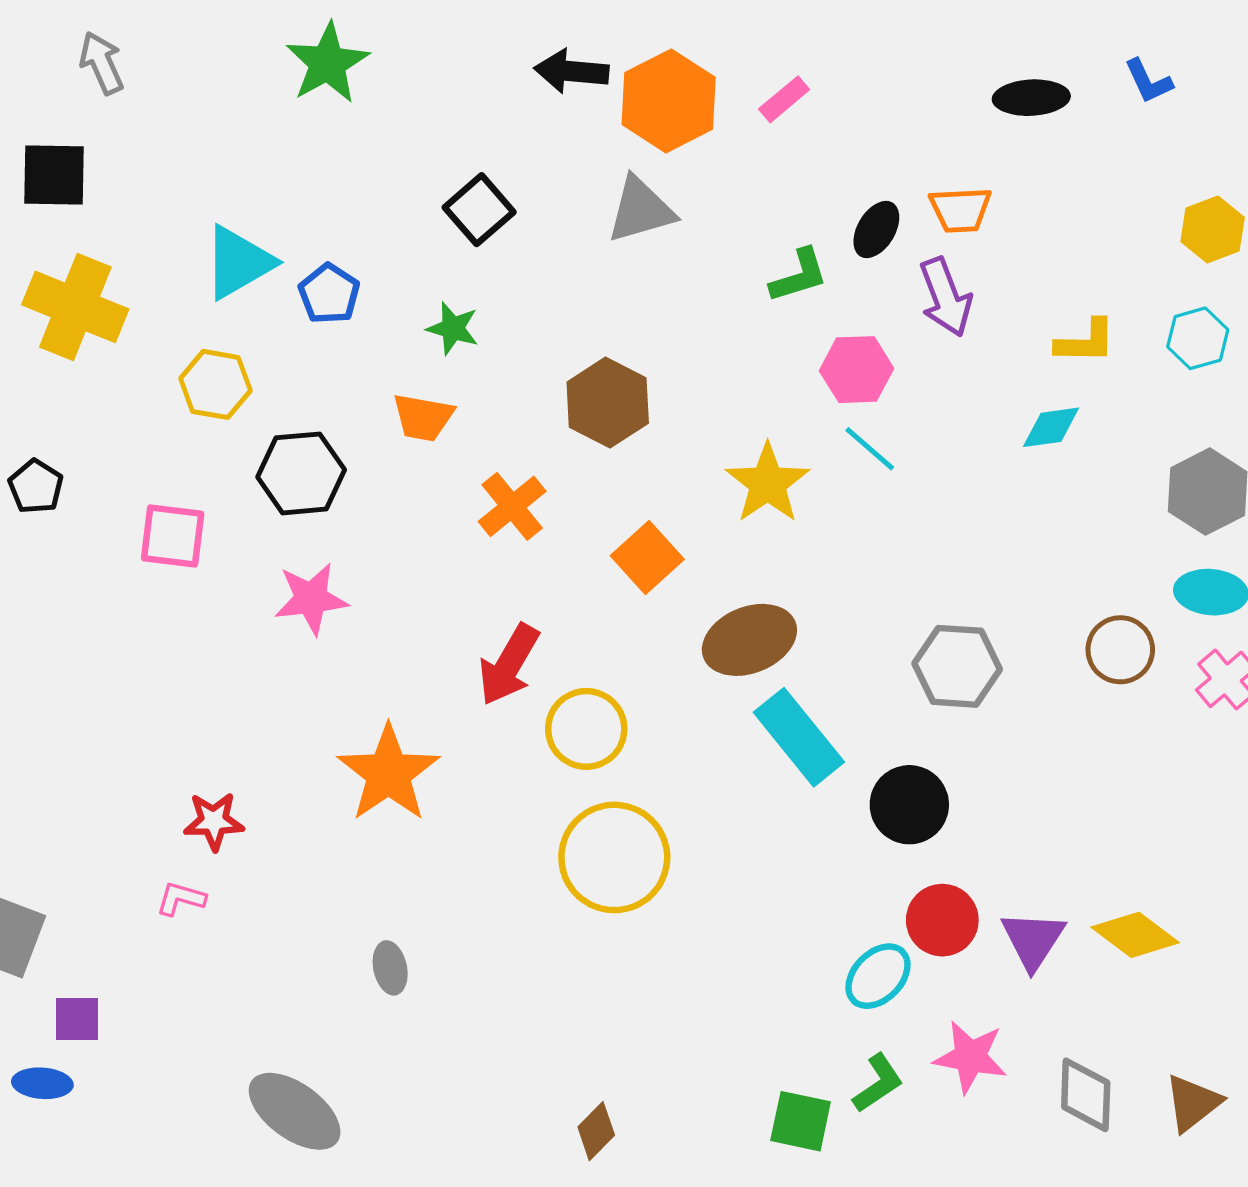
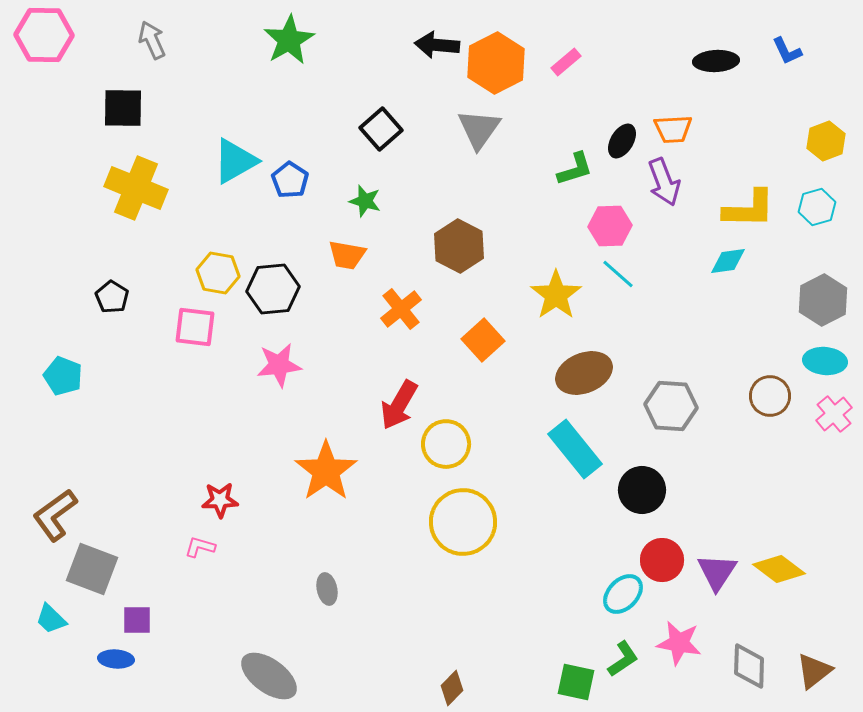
gray triangle: (641, 210) -> (479, 129), turned -39
yellow L-shape: (1086, 342) -> (749, 209), size x1.4
yellow hexagon: (215, 384) -> (218, 273), moved
brown ellipse: (749, 640) -> (584, 373), moved

